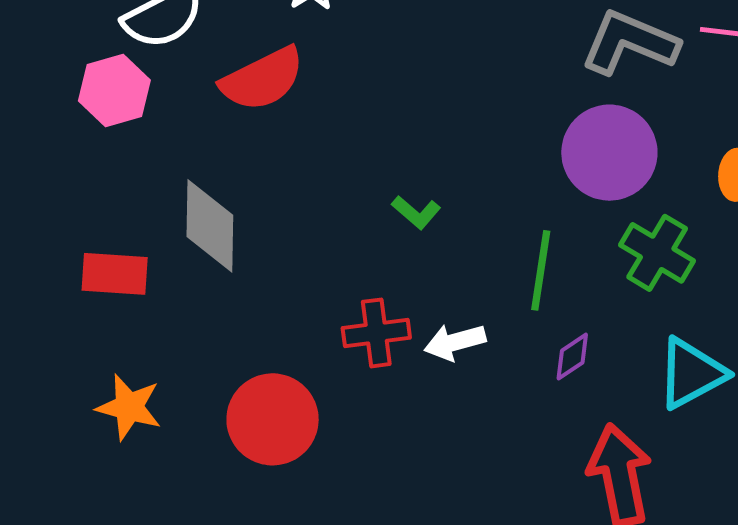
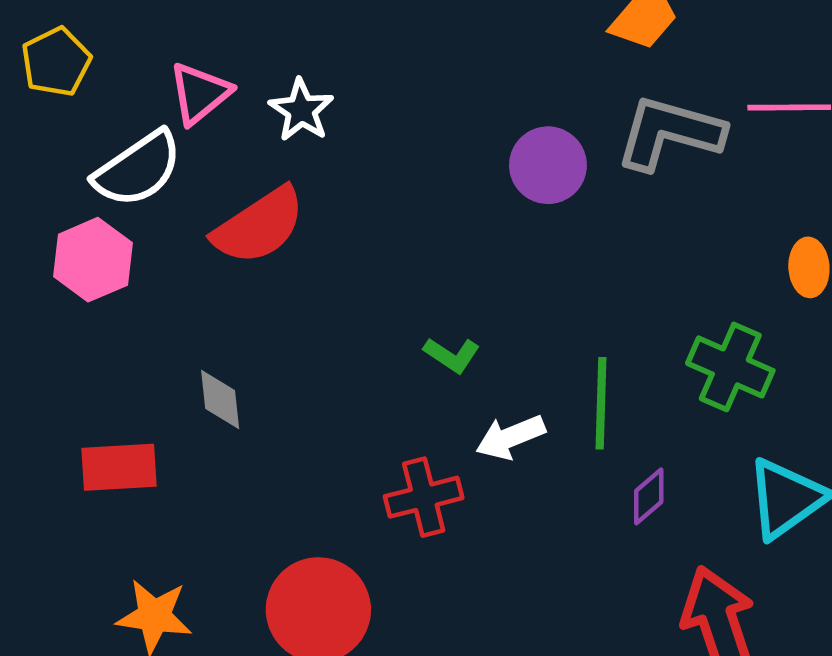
purple circle: (609, 153) -> (548, 165), moved, size x0.7
gray diamond: (210, 226) -> (220, 400), size x0.6
white arrow: (455, 342) -> (510, 437), moved

